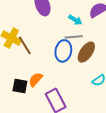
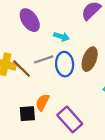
cyan arrow: (75, 20) -> (61, 37), moved
gray line: (74, 37) -> (44, 59), moved

